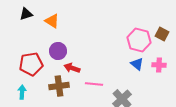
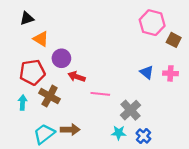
orange triangle: (52, 21) -> (41, 39), moved
pink hexagon: (139, 40) -> (152, 23), moved
brown cross: (59, 86) -> (50, 96), moved, turned 36

